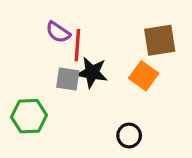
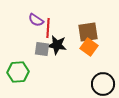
brown square: (160, 40) -> (88, 32), moved
black circle: (129, 135) -> (103, 84), moved, size x1.5

